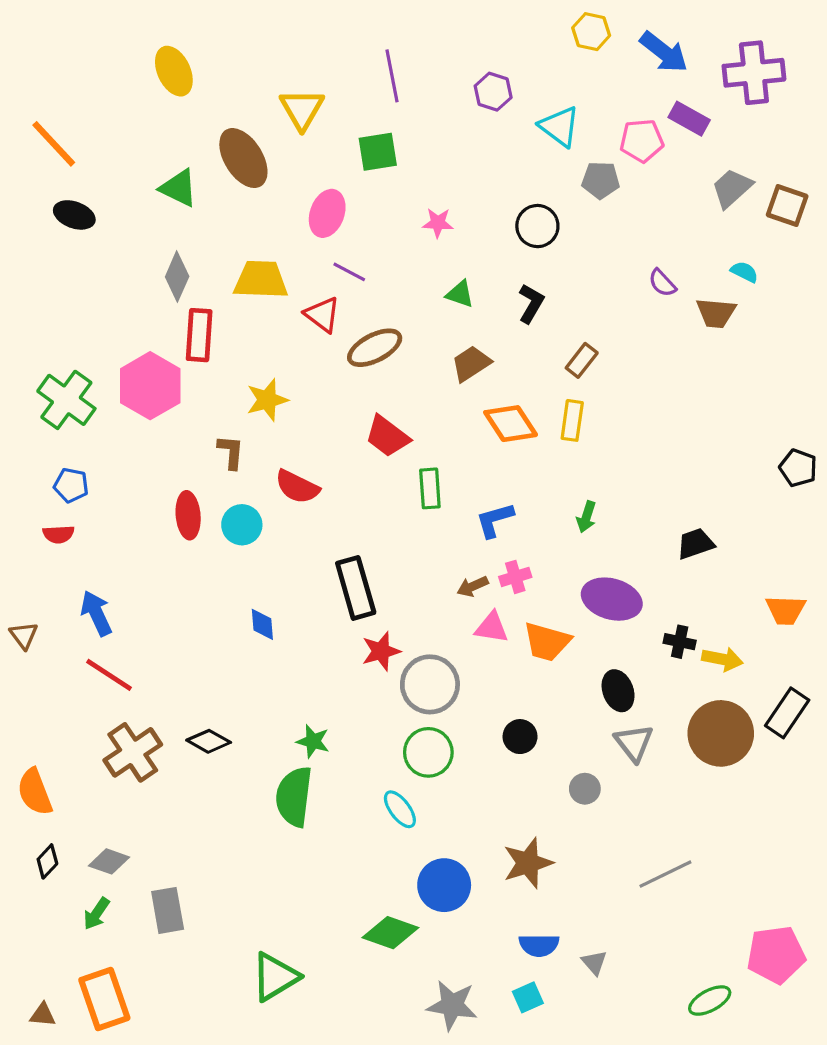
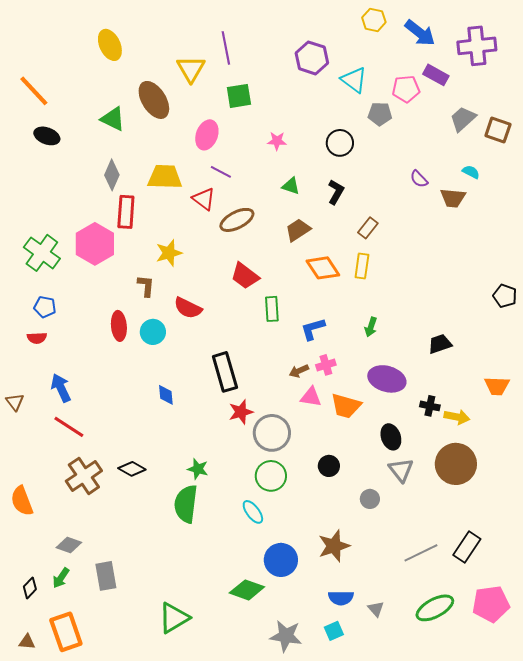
purple line: (392, 76) -> (226, 48), moved
purple hexagon: (493, 92) -> (312, 58), size x1.4
black rectangle: (787, 713) -> (467, 547), moved
black diamond: (47, 861) -> (30, 588), moved
green ellipse: (710, 1001) -> (435, 608), moved, size x1.4

